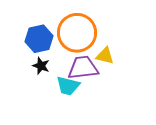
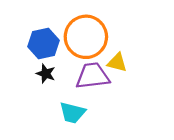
cyan trapezoid: (68, 86) -> (72, 113), moved

